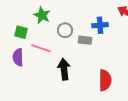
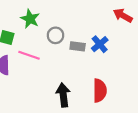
blue cross: (100, 25) -> (100, 44), moved, turned -35
black arrow: (64, 69) -> (63, 95), moved

